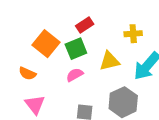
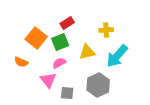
pink triangle: (35, 105) -> (48, 80), moved

